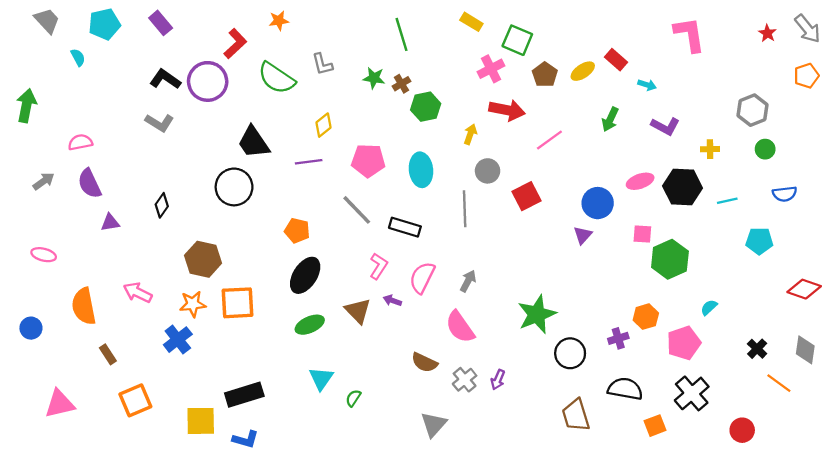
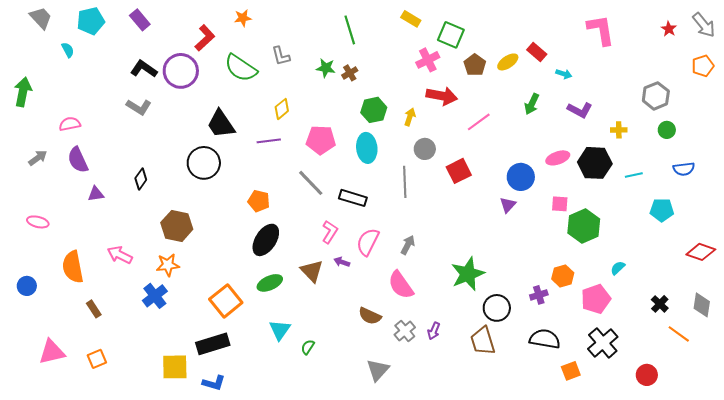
green hexagon: (426, 107) -> (374, 110), moved
orange square: (237, 303) -> (226, 301), moved, turned -36
orange square: (135, 400) -> (97, 359), moved, size x0.7
brown trapezoid: (576, 415) -> (483, 341), moved

